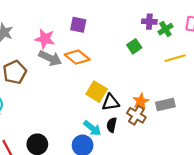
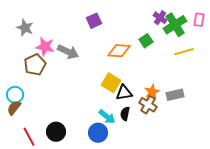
purple cross: (149, 22) -> (160, 18), turned 32
purple square: (78, 25) -> (94, 21), turned -35
green cross: (165, 29) -> (175, 25), size x1.6
pink star: (45, 39) -> (45, 47), moved
orange diamond: (77, 57) -> (119, 51), moved, turned -35

